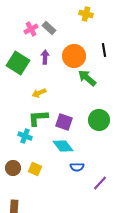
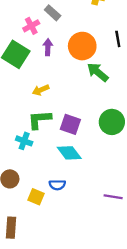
pink cross: (31, 29) -> (31, 26), moved
blue semicircle: (77, 167) -> (57, 185), moved
yellow square: (35, 169) -> (36, 197), moved
purple line: (100, 183) -> (113, 197), turned 56

